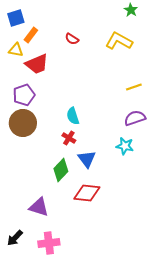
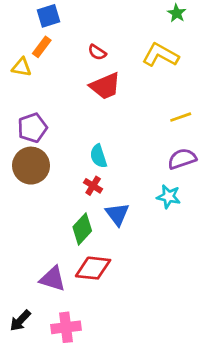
blue square: (16, 18) -> (49, 16), moved
red trapezoid: (37, 64) -> (105, 86), moved
red diamond: (87, 193) -> (93, 268), moved

